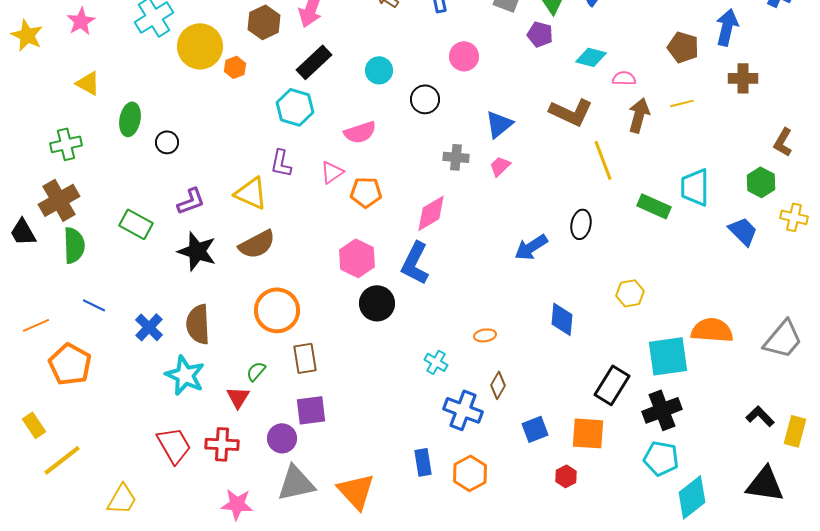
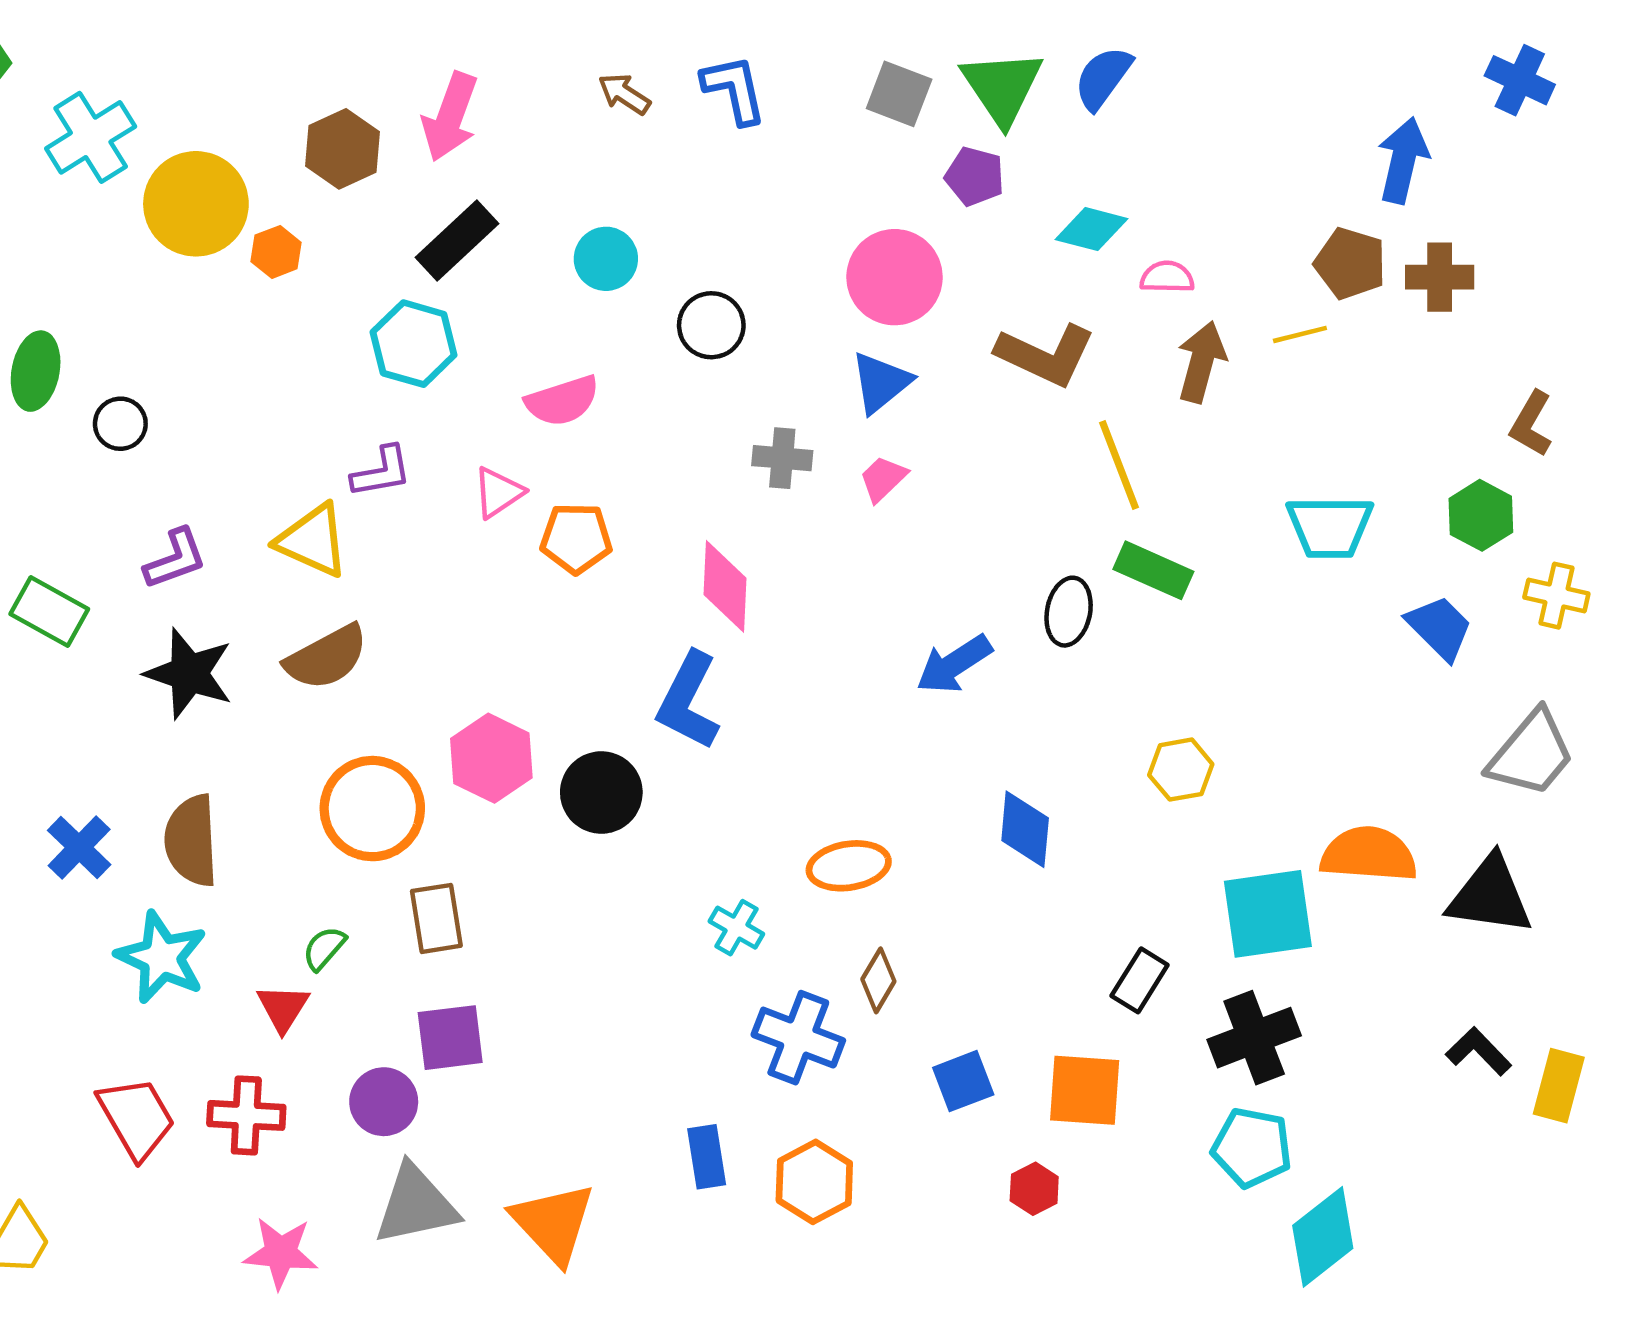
brown pentagon: (683, 47) -> (1350, 263), moved
pink circle: (464, 56) -> (895, 277), moved, size x1.4
purple L-shape: (281, 163) -> (381, 472), turned -112
cyan trapezoid: (695, 187) -> (1330, 527), turned -90
green rectangle: (654, 206) -> (1153, 570), moved
pink diamond: (431, 213) -> (725, 586), turned -57
pink hexagon: (357, 258) -> (491, 758), moved
orange ellipse: (485, 335) -> (849, 866), size x1.6
gray trapezoid: (783, 339) -> (1531, 754), moved
black rectangle: (612, 385) -> (1140, 980), size x0.7
black triangle: (765, 484) -> (1490, 896), moved

